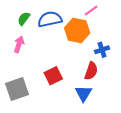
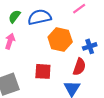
orange hexagon: (77, 30) -> (60, 39), moved
red square: (53, 76) -> (43, 71), turned 30

